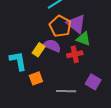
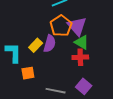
purple semicircle: (52, 46) -> (50, 44), turned 72
red cross: (75, 54) -> (80, 57), moved

